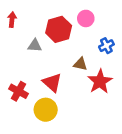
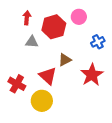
red arrow: (12, 20) -> (27, 18), moved
brown triangle: (80, 64) -> (65, 60), moved, turned -40

